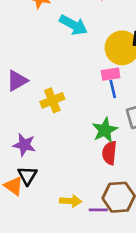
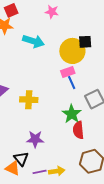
yellow cross: (52, 100) -> (29, 100), turned 36
purple star: (24, 145) -> (35, 139), moved
purple line: (98, 210) -> (40, 172), moved

